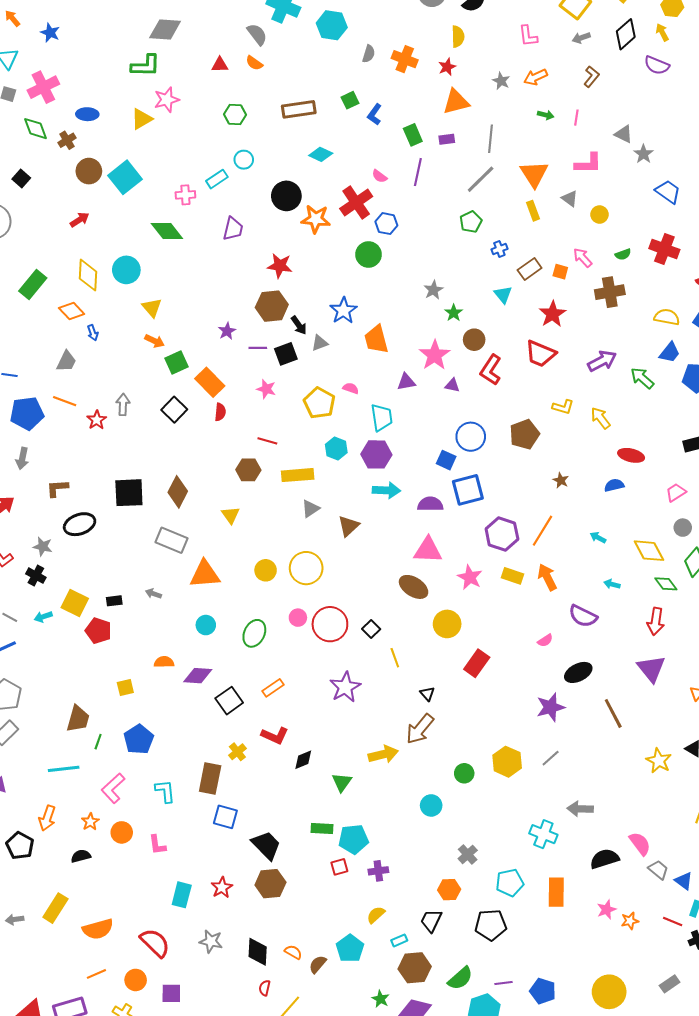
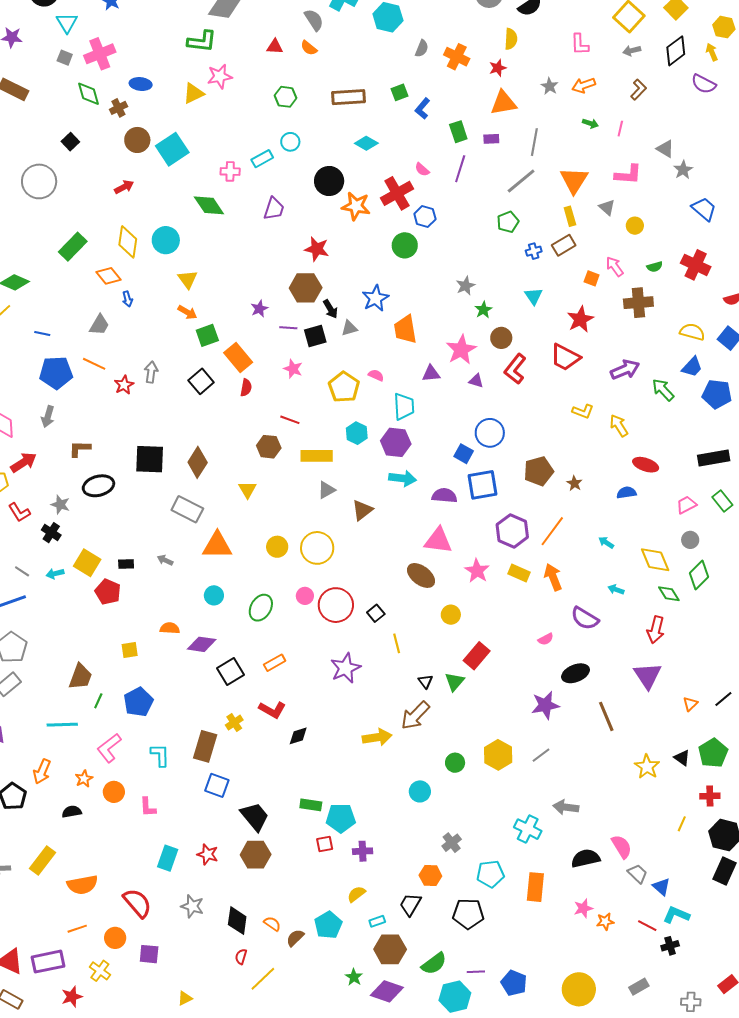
brown rectangle: (530, 269) -> (564, 245), moved
brown pentagon: (525, 434) -> (539, 471), moved
yellow circle: (447, 624) -> (451, 615), size x0.7
green triangle: (342, 782) -> (454, 682), moved
red star: (222, 887) -> (208, 854), turned -30

